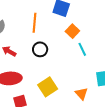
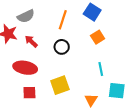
cyan line: (82, 49) -> (101, 69), moved

